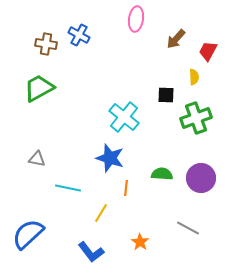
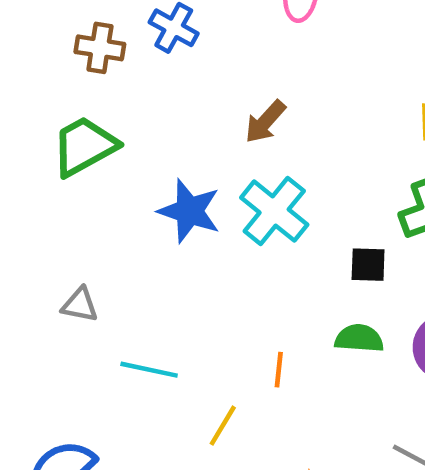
brown arrow: (176, 39) -> (265, 122), moved
black square: (166, 95) -> (368, 265), moved
blue star: (110, 158) -> (189, 211), moved

